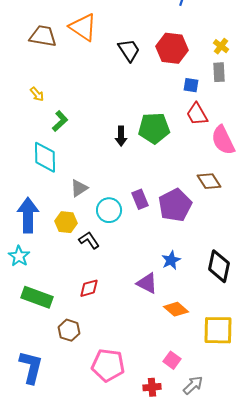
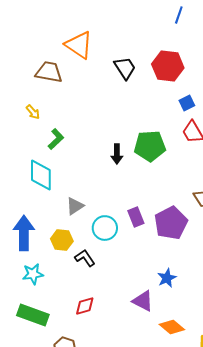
brown trapezoid: (43, 36) -> (49, 72), moved
blue square: (191, 85) -> (187, 103), turned -35
cyan star: (19, 256) -> (33, 274), moved, turned 30

